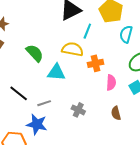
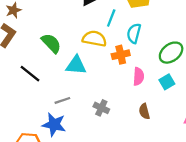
cyan semicircle: (126, 34) -> (134, 33), moved
black line: (19, 93) -> (30, 74), moved

